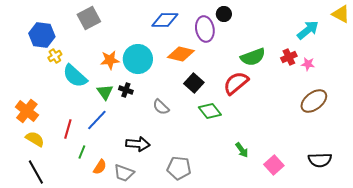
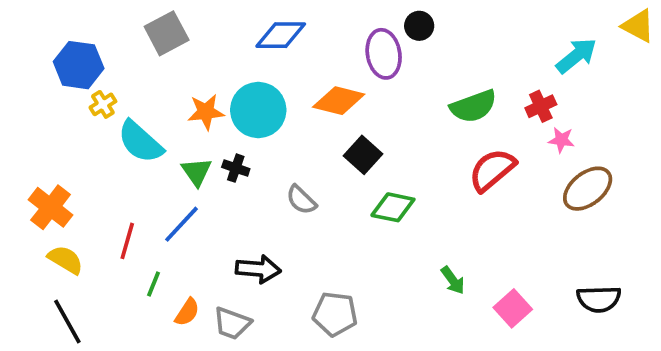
blue diamond: (165, 20) -> (281, 35), moved
pink star: (308, 64) -> (561, 140), moved
red semicircle: (236, 83) -> (492, 170), moved
green diamond: (210, 111) -> (393, 207), turned -40

